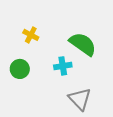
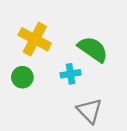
yellow cross: (31, 35) -> (35, 39), size x1.8

